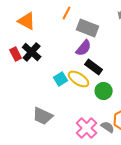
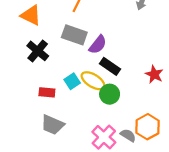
gray rectangle: (88, 28) -> (74, 35), moved
red rectangle: (16, 54) -> (47, 92), moved, turned -56
green circle: (104, 91) -> (110, 94), moved

